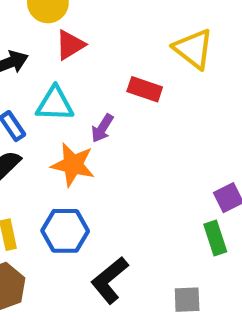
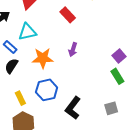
red rectangle: (145, 89) -> (68, 15), turned 42
purple arrow: (102, 128) -> (73, 49), moved

